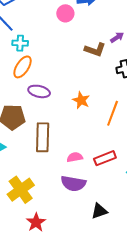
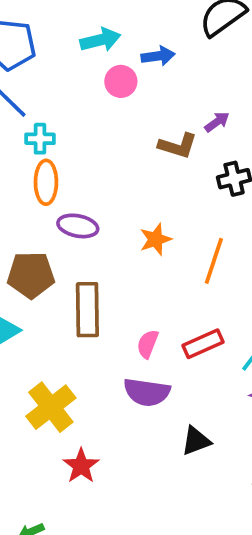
orange ellipse: (23, 67) -> (46, 182), turned -30
orange star: (81, 100) -> (155, 239), turned 30
pink semicircle: (75, 157) -> (148, 344), turned -56

